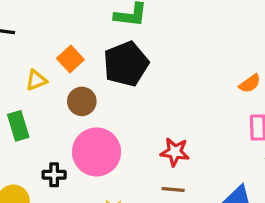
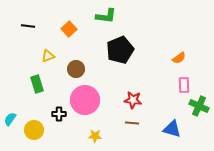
orange square: (70, 59) -> (69, 29), moved
black pentagon: (126, 64) -> (120, 50), moved

